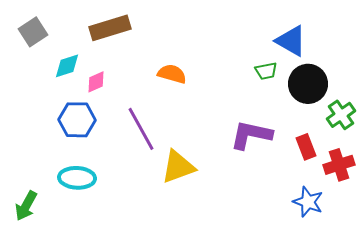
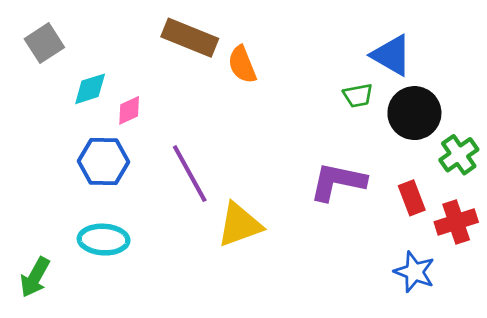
brown rectangle: (110, 28) -> (190, 38), moved, turned 39
orange semicircle: (172, 74) -> (242, 65), moved, turned -128

